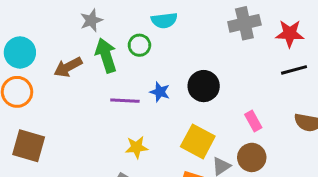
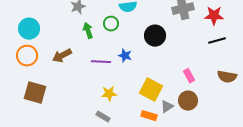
green arrow: (106, 55) -> (88, 31), size x0.7
brown arrow: (68, 67) -> (62, 56), moved
black circle: (204, 86) -> (155, 36), moved

